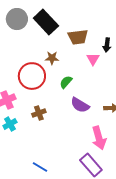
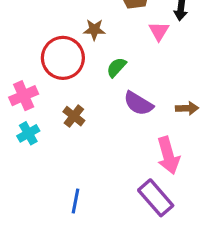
brown cross: (39, 113) -> (74, 116), turned -32
blue line: (40, 167) -> (75, 201), turned 70

